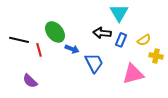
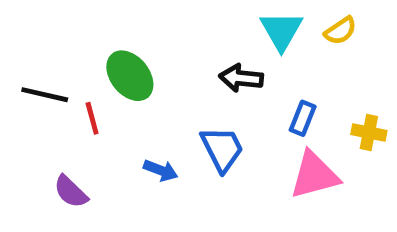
blue rectangle: (121, 40) -> (303, 118), moved
yellow semicircle: (144, 40) -> (340, 31), moved
blue arrow: (72, 49) -> (161, 170), moved

